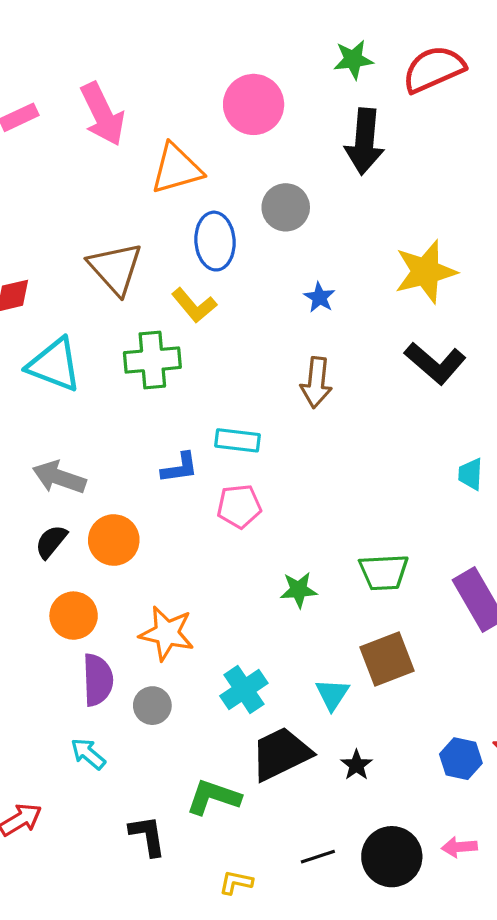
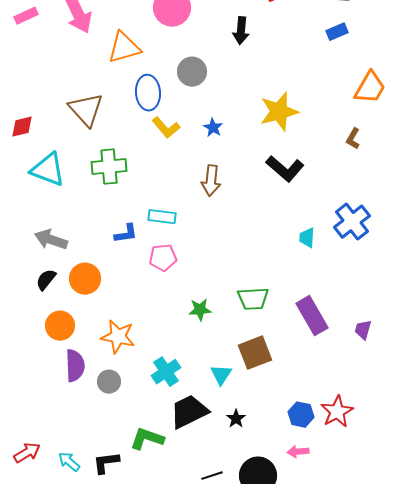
black arrow: (364, 141) -> (241, 31), size x0.7
yellow L-shape: (194, 305) -> (166, 128), moved
cyan arrow: (88, 754) -> (69, 462), moved
black L-shape: (148, 836) -> (106, 463), turned -88
pink arrow: (459, 847) -> (298, 452), moved

